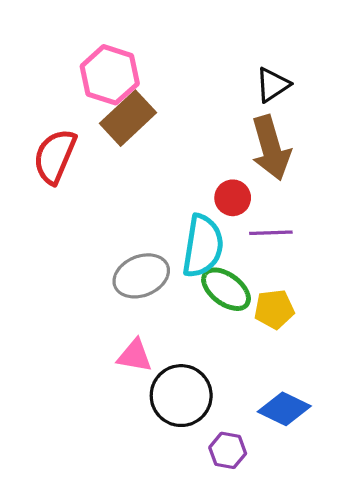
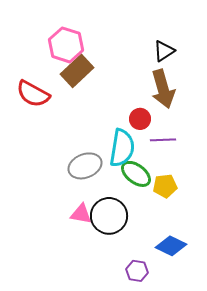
red semicircle: (55, 156) -> (33, 94), turned -84
black circle: (181, 396) -> (109, 216), moved

